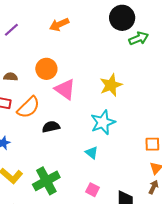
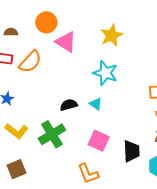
cyan star: (103, 122) -> (105, 73), turned -30
black semicircle: (51, 127) -> (69, 105), moved
pink square: (93, 190) -> (99, 141), size x1.5

